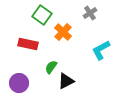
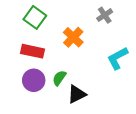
green square: (42, 15) -> (35, 17), moved
purple circle: (19, 83) -> (34, 80), moved

